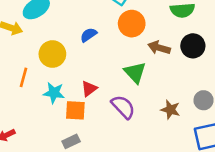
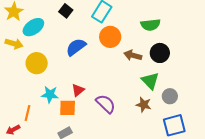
blue semicircle: (89, 35) -> (76, 47), size x1.5
yellow circle: (52, 54) -> (37, 63), moved
green triangle: (135, 73) -> (150, 81), moved
orange line: (24, 77) -> (27, 113), moved

